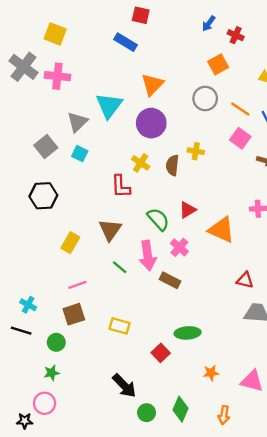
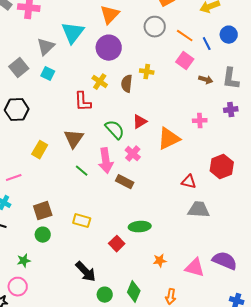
orange triangle: (222, 230) -> (169, 139), turned -50
pink line: (77, 285) -> (14, 178), moved
green circle: (56, 342) -> (43, 235), moved

